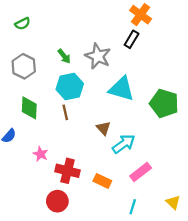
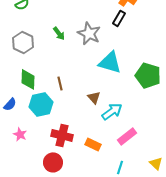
cyan hexagon: (70, 87) -> (41, 104), moved
pink star: (41, 154) -> (20, 134), moved

